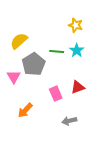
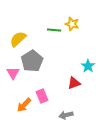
cyan star: (77, 50) -> (88, 66), moved
green line: (57, 51) -> (54, 30), moved
pink rectangle: (56, 94) -> (42, 96), moved

